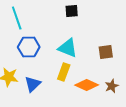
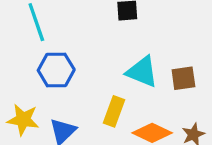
cyan triangle: (68, 48) -> (142, 72), moved

